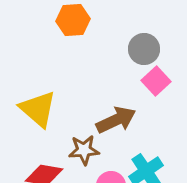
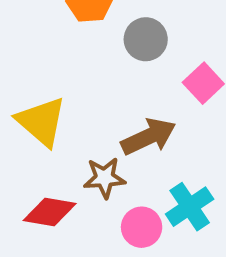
gray circle: (144, 49) -> (146, 39), moved

